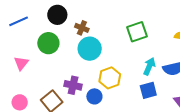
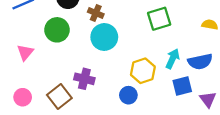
yellow hexagon: (110, 78) -> (143, 71), moved
blue square: (148, 90) -> (182, 86), moved
blue circle: (94, 96) -> (128, 95), moved

